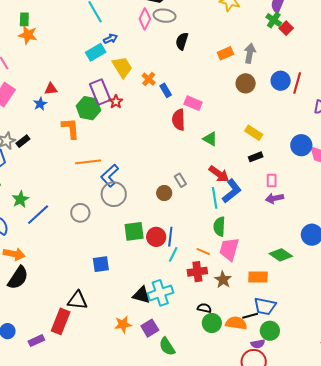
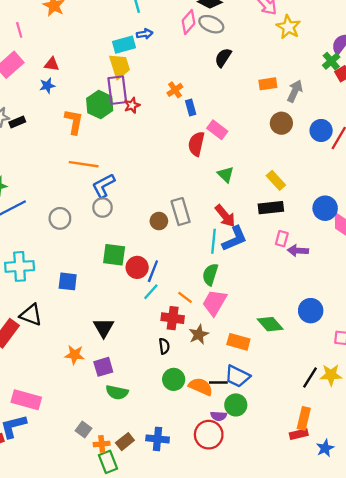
yellow trapezoid: (122, 67) -> (120, 66), moved
red triangle: (51, 89) -> (52, 64), moved
black rectangle: (256, 157) -> (271, 208), size x1.5
gray rectangle: (180, 180) -> (181, 212), size x1.6
gray circle: (114, 194) -> (102, 208), size x0.7
purple arrow: (275, 198) -> (298, 251), moved
cyan cross: (160, 293) -> (20, 266), moved
black triangle: (141, 295) -> (104, 328), turned 30
black semicircle: (204, 308) -> (164, 346), moved, turned 56
green semicircle: (167, 347) -> (117, 392), turned -60

